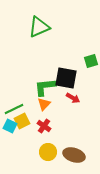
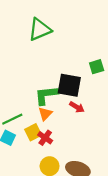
yellow square: (22, 121) -> (33, 132), moved

